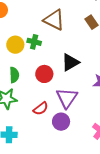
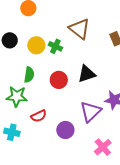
purple triangle: (67, 98) -> (91, 112), moved
red semicircle: (41, 109) -> (39, 116), moved

